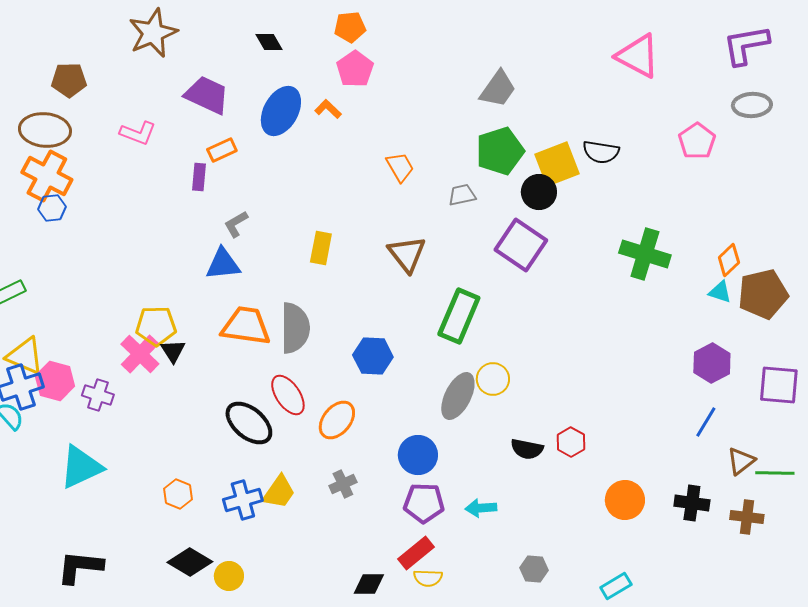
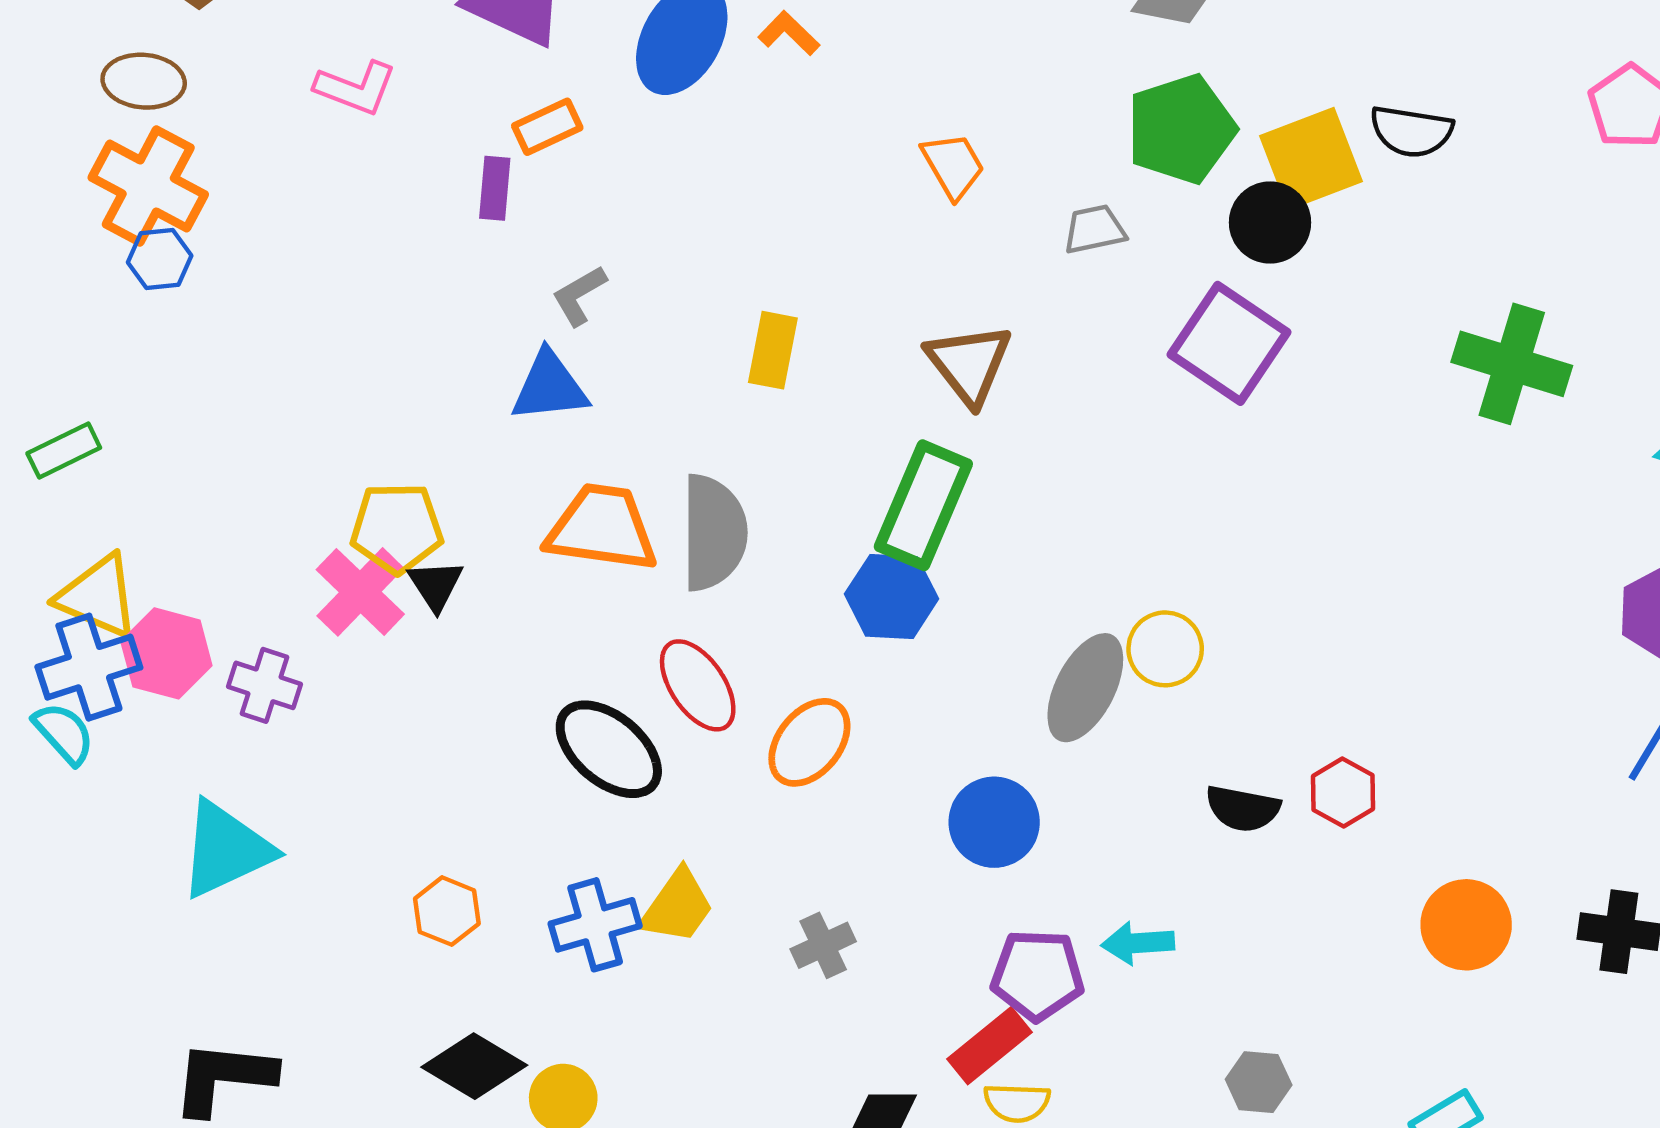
brown ellipse: (45, 130) -> (144, 81), size x0.7
green rectangle: (459, 316) -> (923, 505), moved
gray cross: (343, 484) -> (823, 945), moved
purple pentagon: (424, 503) -> (1037, 975), moved

